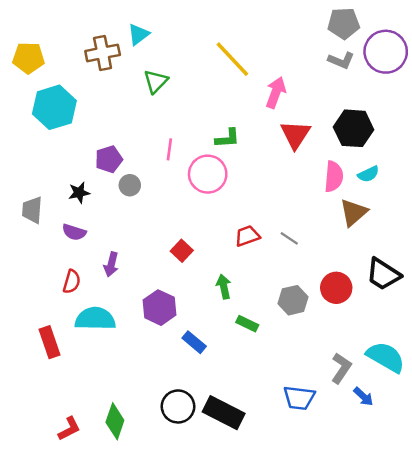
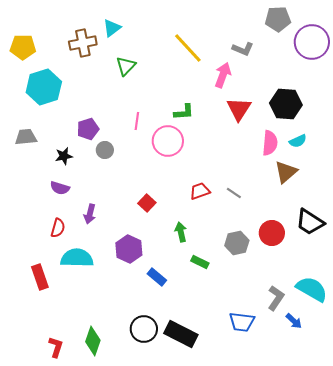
gray L-shape: (341, 60) -> (243, 49), moved
gray trapezoid: (32, 210) -> (26, 137), moved, turned 80
red L-shape: (69, 429) -> (56, 347), turned -45

